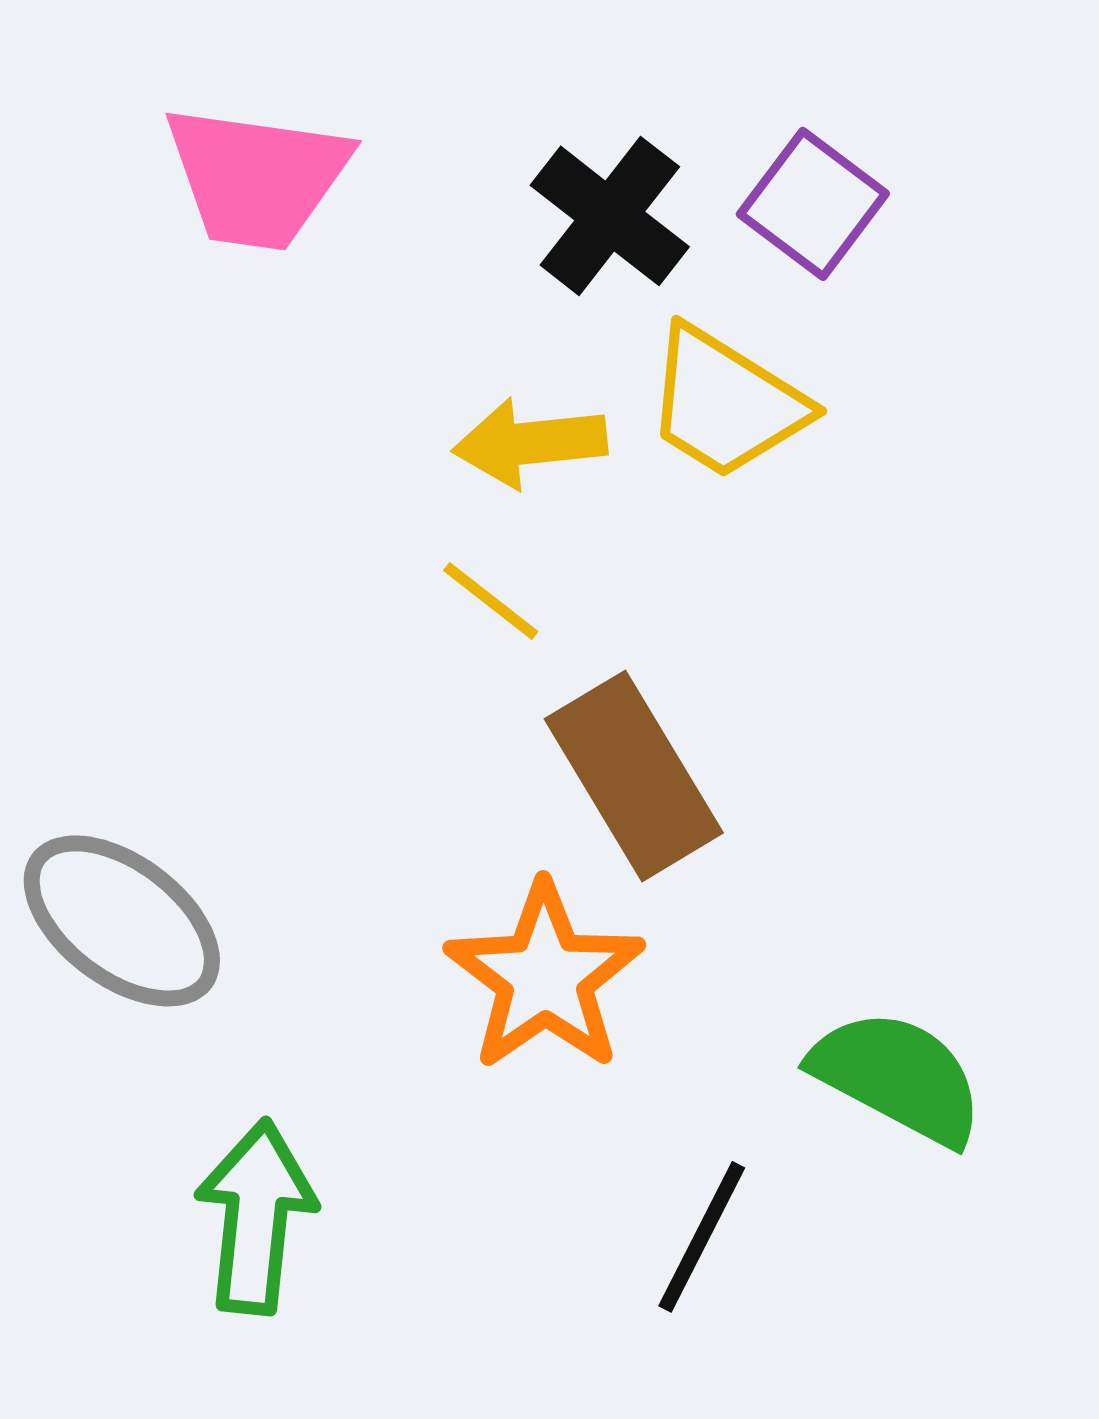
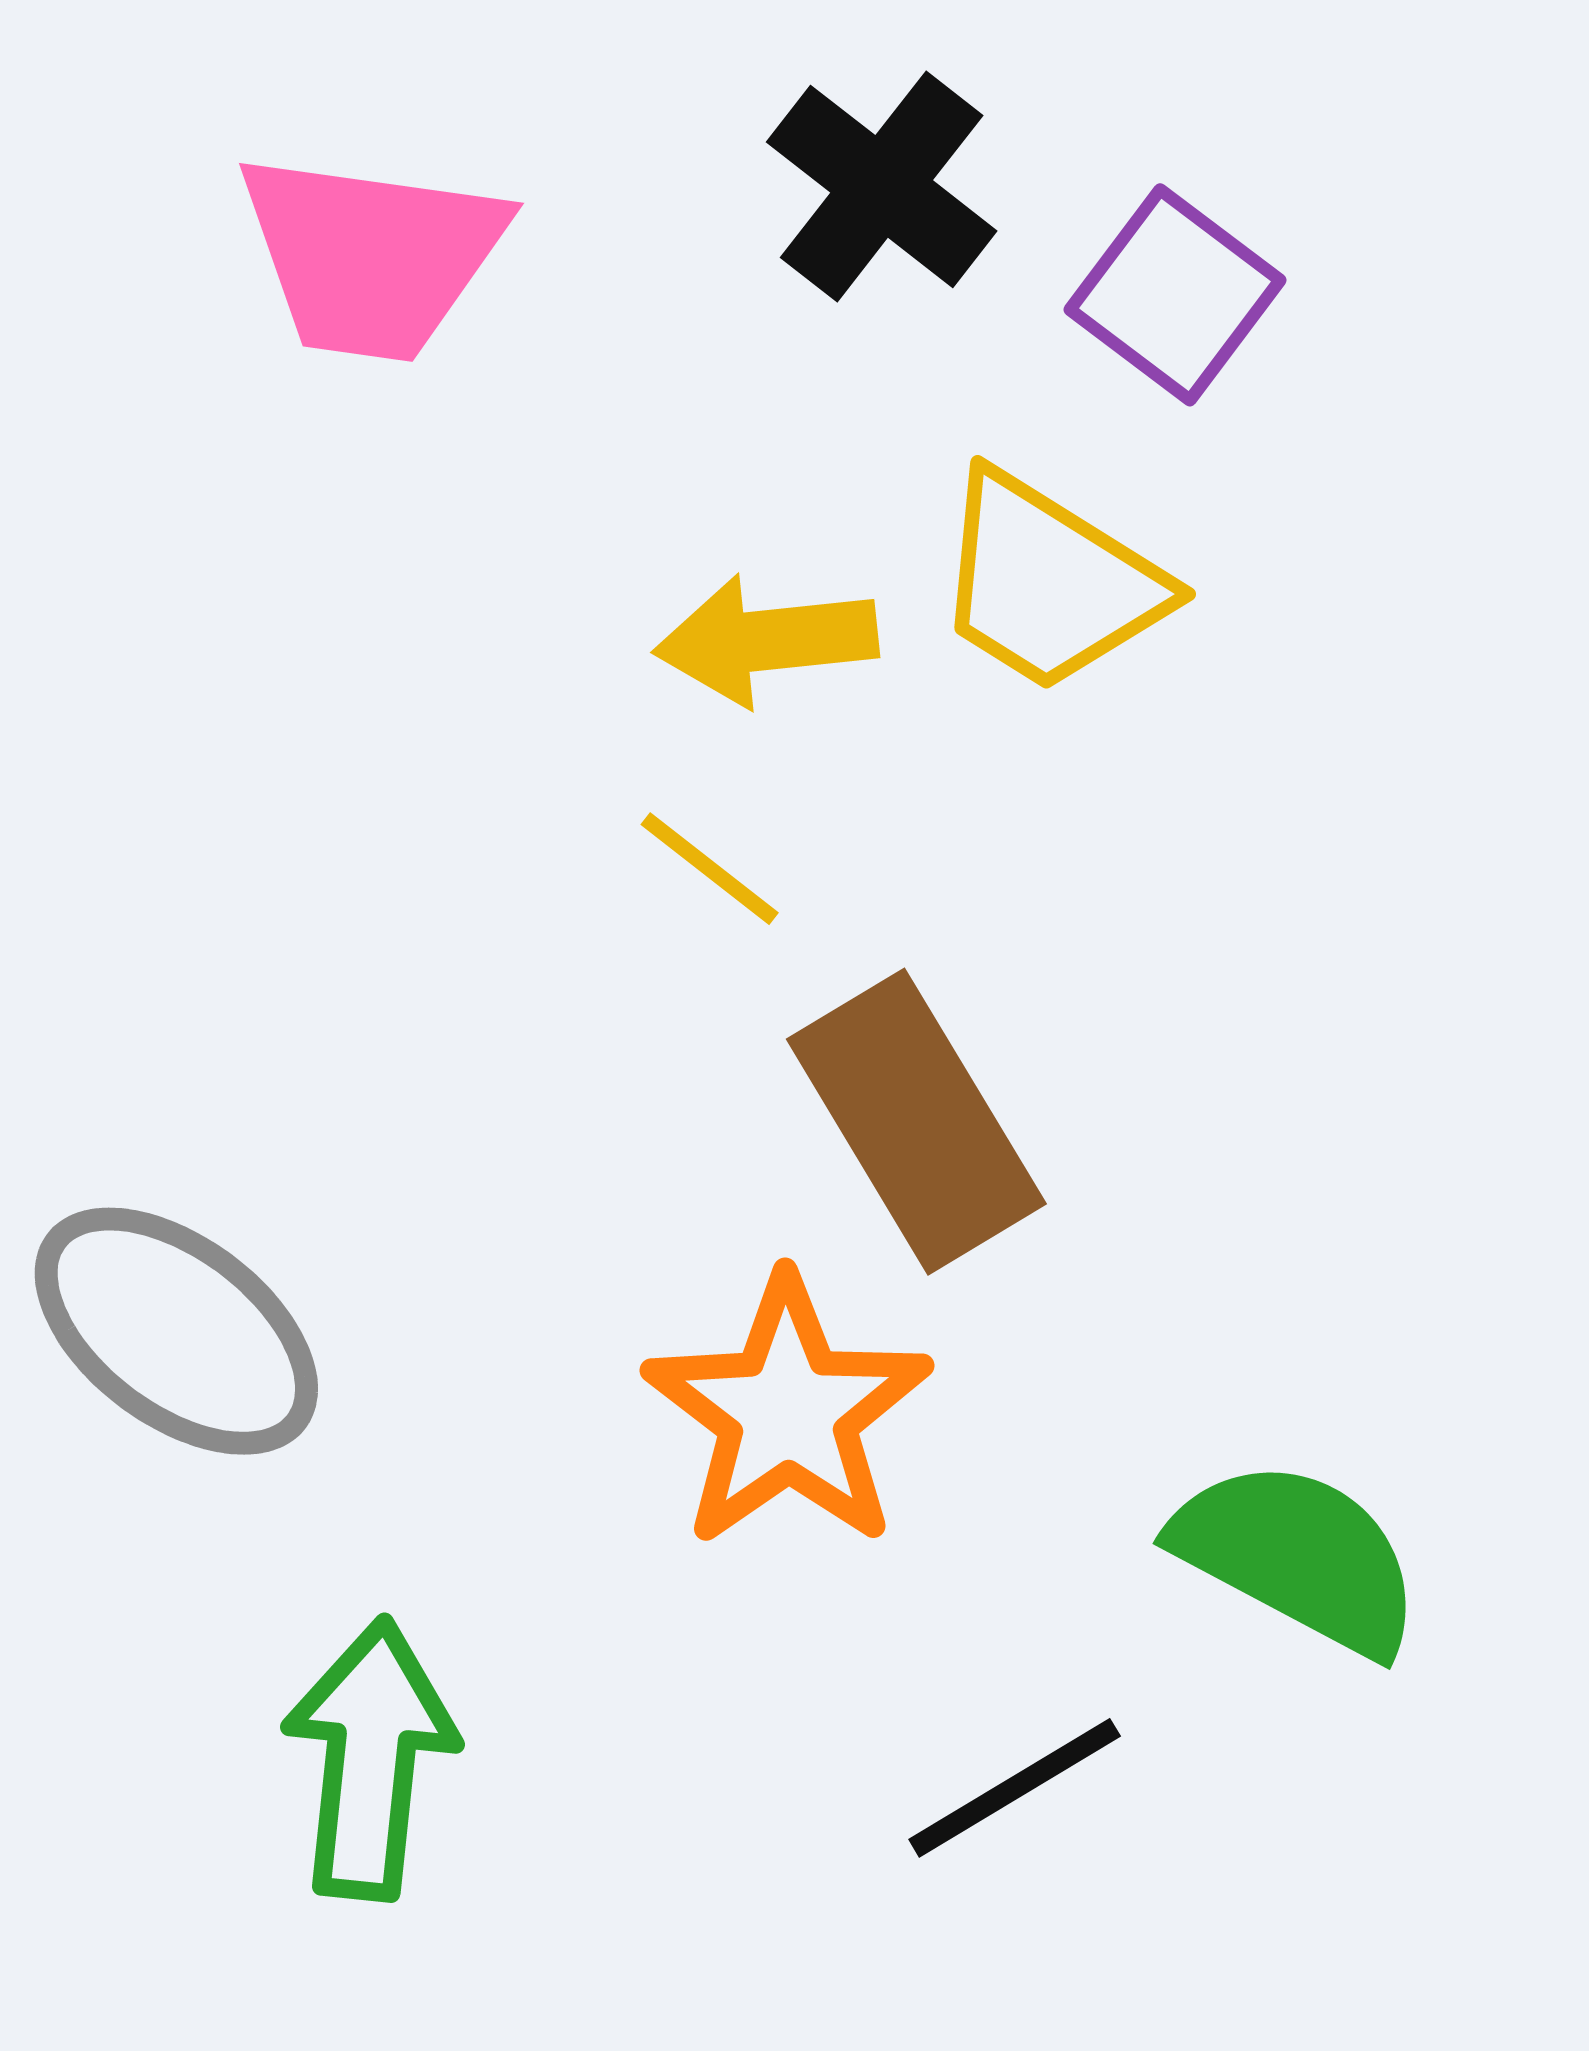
black cross: (610, 216) -> (882, 186), moved
black line: (702, 1237) -> (1015, 1788), turned 32

